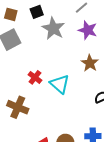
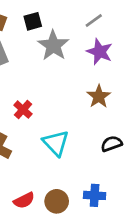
cyan triangle: (60, 84) -> (56, 143), moved

